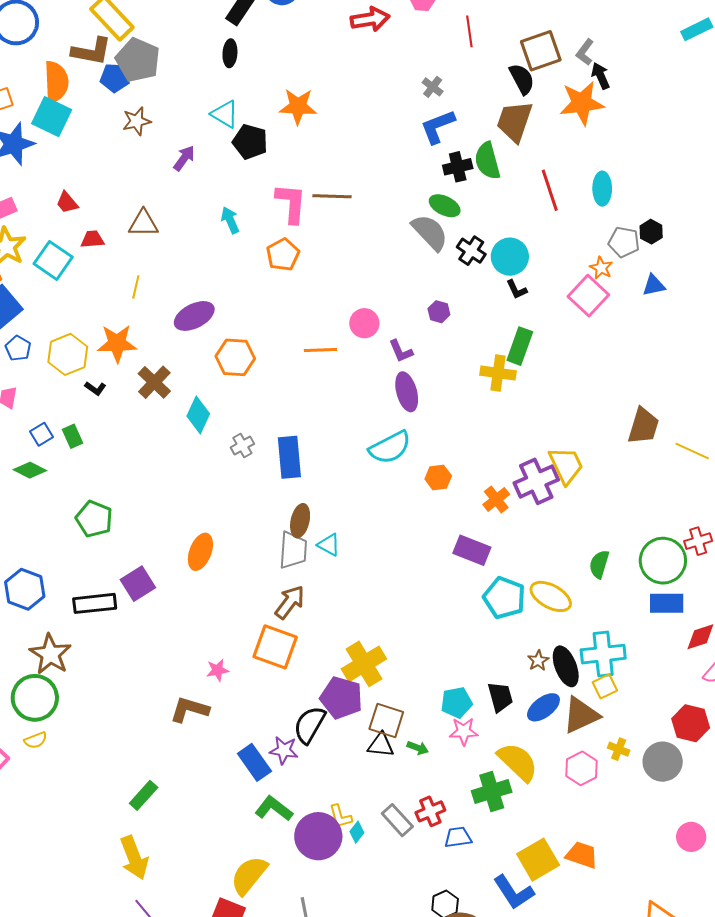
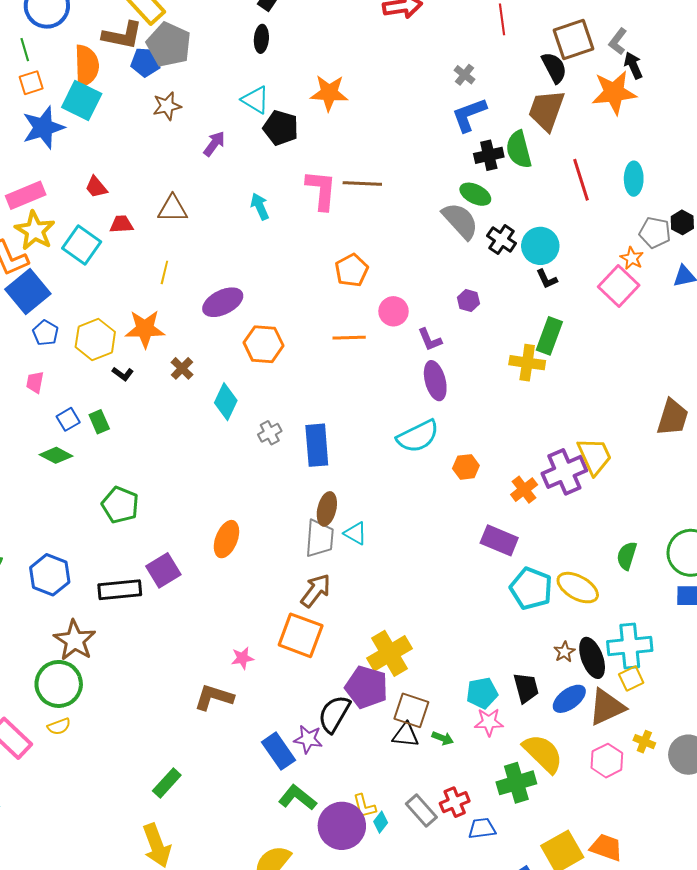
orange pentagon: (283, 255) -> (352, 270), moved
brown cross: (154, 382) -> (182, 368), size x0.7

